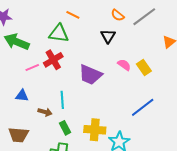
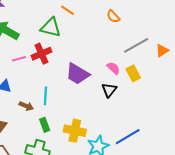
gray line: (144, 17) -> (136, 45), moved
black triangle: (108, 36) -> (109, 90), moved
blue line: (143, 107) -> (128, 137), moved

